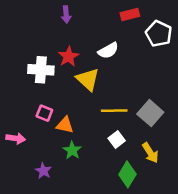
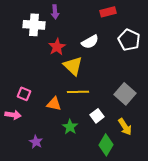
white pentagon: (159, 34) -> (129, 40), moved
white cross: (41, 70) -> (34, 25), moved
yellow line: (114, 111) -> (78, 92), moved
pink square: (44, 113) -> (24, 94), moved
green star: (72, 150) -> (70, 127), moved

